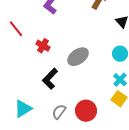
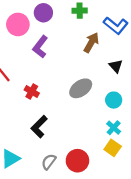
gray ellipse: (78, 57) -> (81, 88), moved

